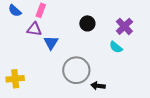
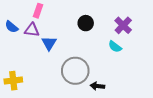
blue semicircle: (15, 11) -> (12, 27), moved

